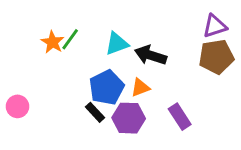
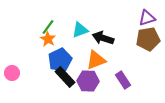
orange star: (53, 42) -> (48, 39), moved
blue pentagon: (107, 87) -> (60, 60), moved
orange triangle: (140, 87) -> (96, 60), size x1.5
black rectangle: (95, 112) -> (65, 77), size x1.5

